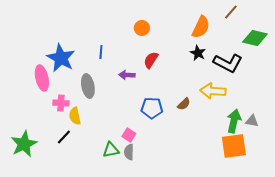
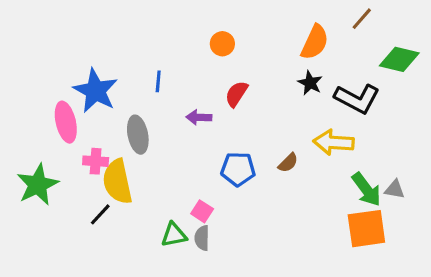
yellow semicircle: (75, 116) -> (117, 182), size x1.6
green arrow: (234, 121) -> (366, 189), turned 130
green star: (24, 144) -> (38, 185), moved

